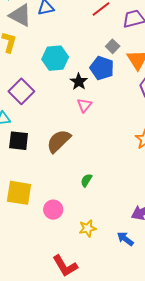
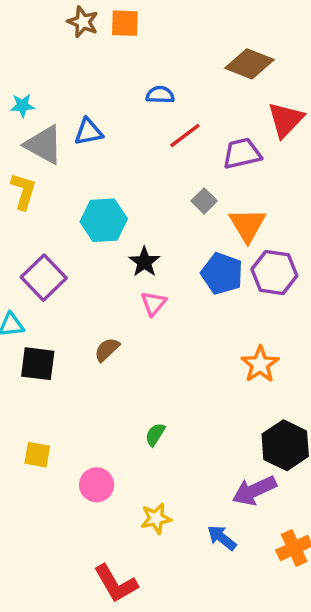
blue pentagon: (102, 68) -> (222, 274), moved
brown semicircle: (59, 141) -> (107, 350), moved, size x0.6
yellow square: (19, 193) -> (37, 455), size x0.6

